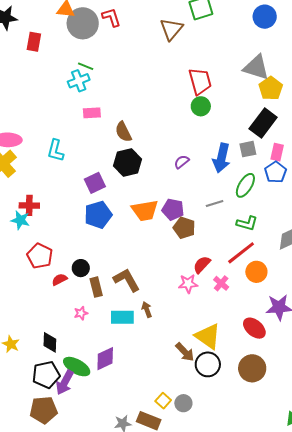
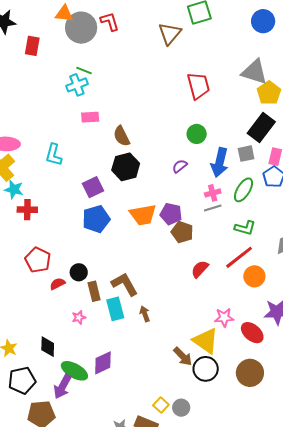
green circle: (201, 106) -> (197, 134), moved
cyan star: (20, 220) -> (14, 189), moved
pink cross: (221, 283) -> (213, 193), moved, turned 35
pink star: (188, 284) -> (224, 317), moved
cyan rectangle: (122, 317) -> (115, 309), moved, turned 75
black pentagon: (46, 375) -> (22, 380), moved

